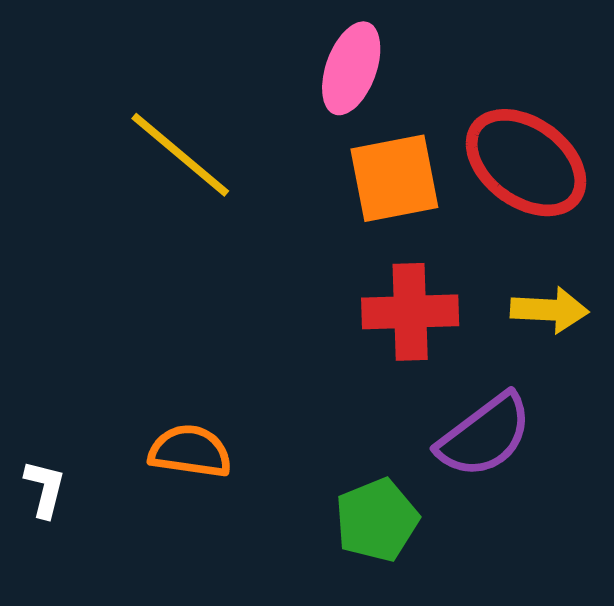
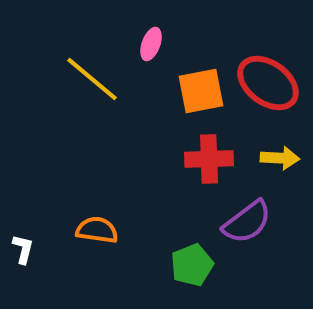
pink ellipse: (351, 68) -> (151, 44), moved, size x0.7

